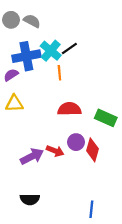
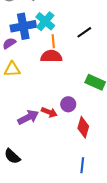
black line: (69, 48) -> (84, 32), moved
red semicircle: (69, 109) -> (51, 56), moved
red diamond: (93, 150) -> (83, 127), moved
black semicircle: (30, 199) -> (12, 156), moved, turned 42

